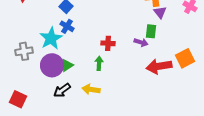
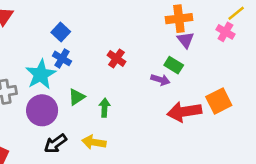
green rectangle: (151, 31) -> (174, 65), turned -64
red cross: (108, 43) -> (116, 58), moved, turned 32
green triangle: (67, 65) -> (77, 97), moved

